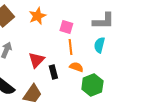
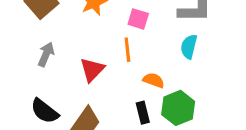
orange line: (70, 47) -> (127, 50), moved
black rectangle: (53, 72) -> (143, 113), moved

